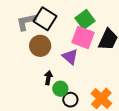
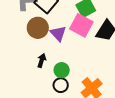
purple triangle: (70, 57) -> (58, 33), moved
green circle: (60, 89) -> (62, 70), moved

